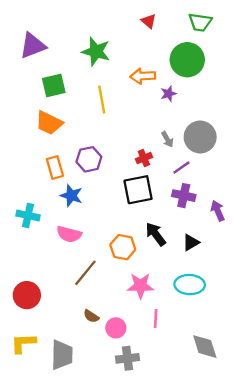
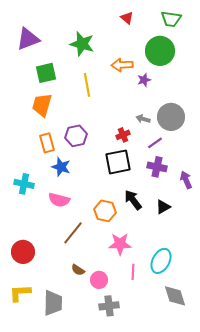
orange trapezoid: (49, 123) -> (42, 105), turned 80
gray arrow: (167, 139) -> (143, 119), turned 136
cyan ellipse: (190, 285) -> (161, 261), moved, turned -65

